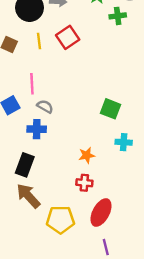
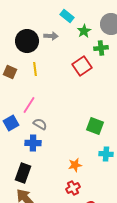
red square: (68, 37) -> (82, 66), moved
pink line: (32, 84) -> (29, 105), turned 36
red cross: (84, 183) -> (73, 188), turned -32

